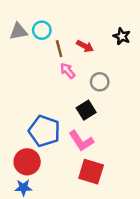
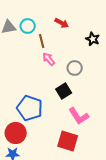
black star: (122, 36) -> (93, 39), moved
red arrow: (85, 46) -> (62, 23), moved
pink L-shape: (81, 141) -> (79, 116), moved

